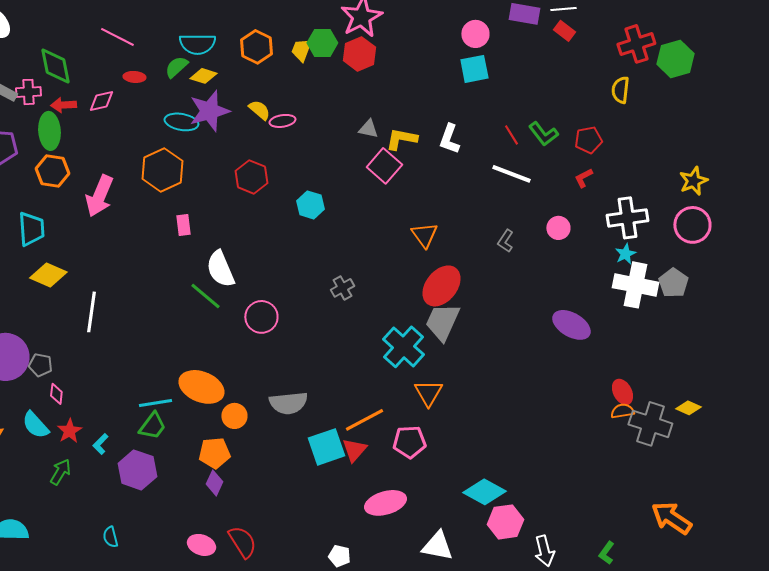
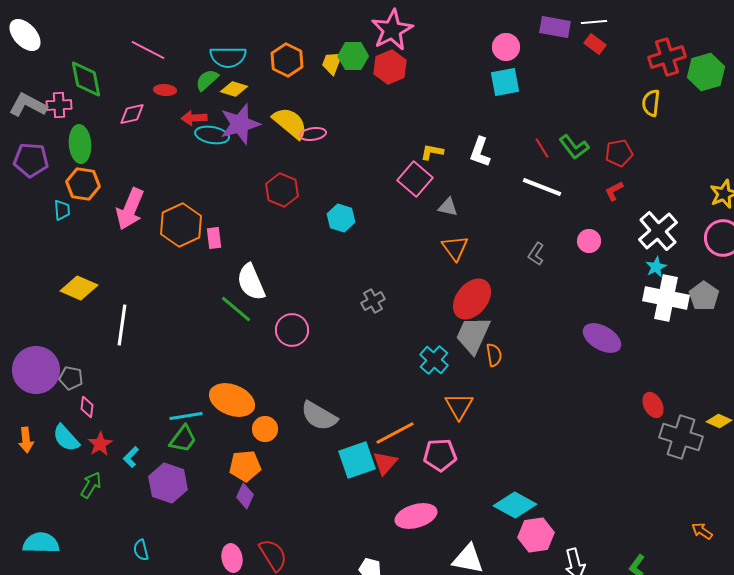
red arrow: (63, 105) -> (194, 118), moved
yellow semicircle: (259, 110) -> (290, 123), size x1.6
gray triangle: (368, 129) -> (448, 207), moved
yellow L-shape: (401, 139) -> (432, 152), size x0.7
orange hexagon: (162, 170) -> (181, 225), moved
white cross: (627, 218) -> (658, 231), turned -33
cyan trapezoid: (31, 229) -> (62, 210), moved, size x0.6
cyan cross: (403, 347) -> (434, 360), size x0.7
gray semicircle: (288, 403) -> (319, 416), turned 36
orange semicircle: (622, 411) -> (494, 355), moved, turned 90
orange arrow: (671, 518) -> (702, 531), size x0.5
pink ellipse: (201, 545) -> (232, 558), turned 60

